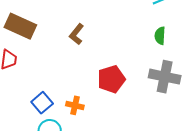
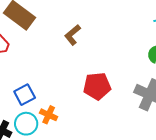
orange cross: (75, 105) -> (49, 115), moved

